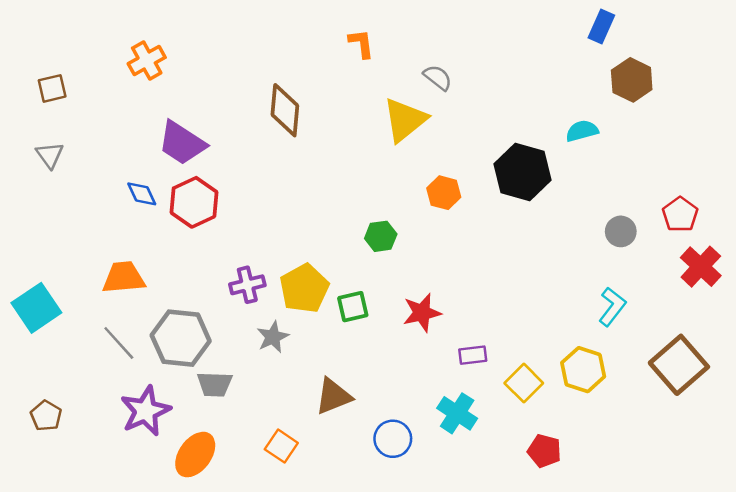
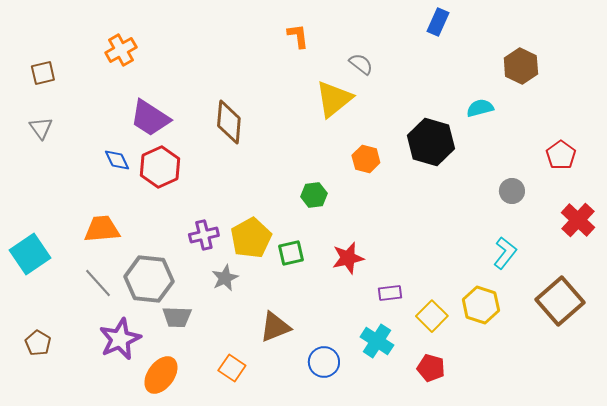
blue rectangle: (601, 27) -> (438, 22), moved
brown diamond: (285, 110) -> (229, 122), moved
red pentagon: (680, 214) -> (561, 155), moved
red pentagon: (544, 451) -> (431, 368), moved

